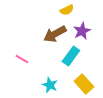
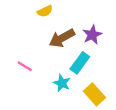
yellow semicircle: (67, 10) -> (45, 11), moved
cyan star: (50, 85) -> (62, 83), moved

